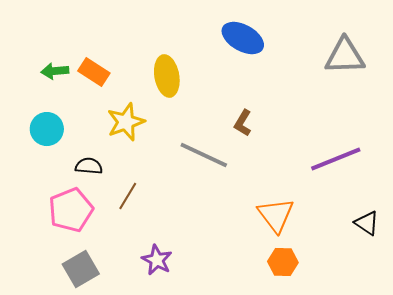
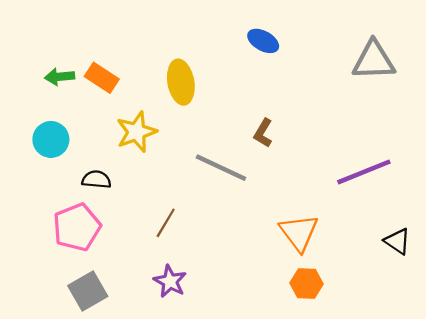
blue ellipse: (243, 38) -> (263, 41), size x0.7
brown line: (128, 196) -> (166, 223), moved

